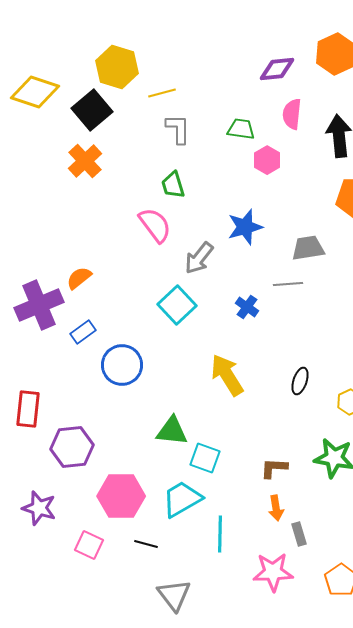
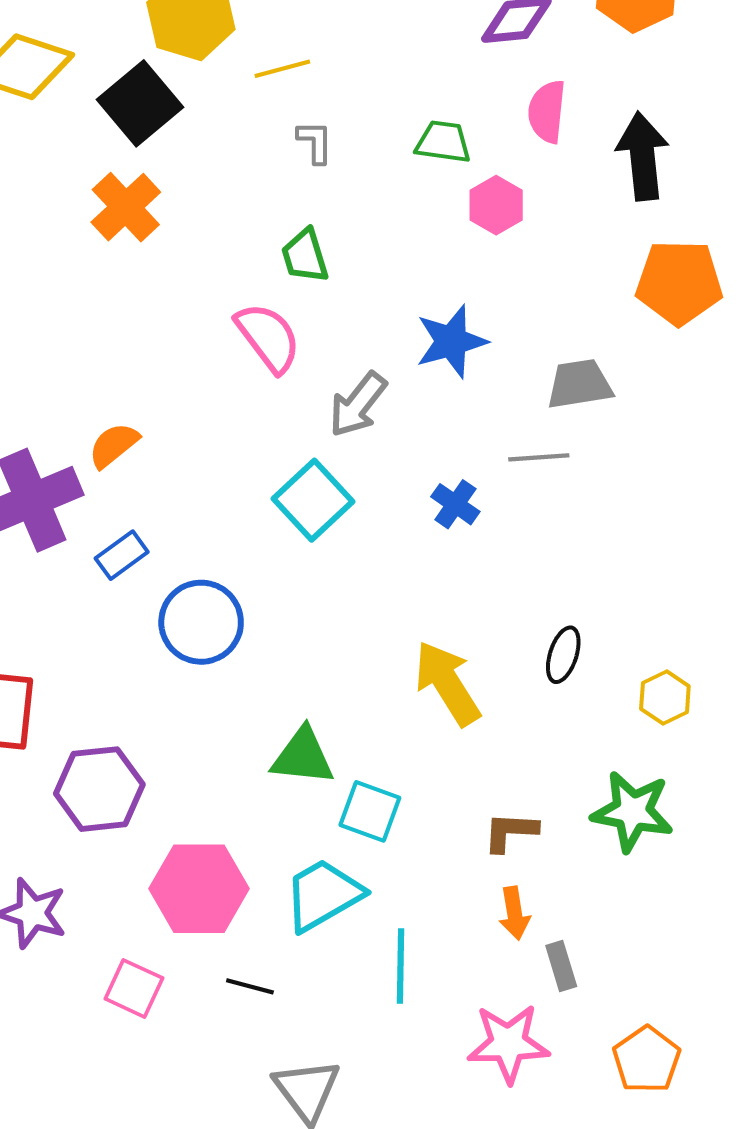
gray L-shape: (178, 129) -> (315, 142), size x0.7
yellow arrow: (227, 375) -> (447, 683), moved

